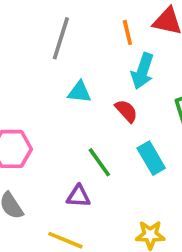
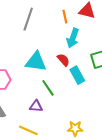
cyan triangle: (79, 92) -> (36, 62), moved, size x1.6
cyan rectangle: (151, 158) -> (77, 75), moved

